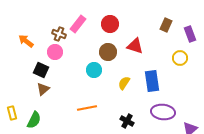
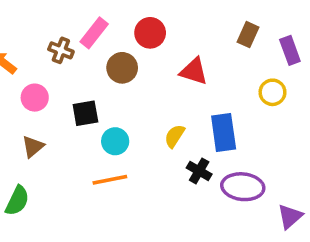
pink circle: (55, 52) -> (35, 98), moved
brown circle: (108, 52) -> (122, 68), moved
black square: (41, 70) -> (85, 113), moved, turned -35
cyan circle: (94, 70) -> (115, 141), moved
black cross: (127, 121) -> (199, 171), moved

